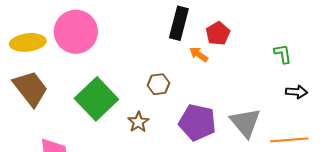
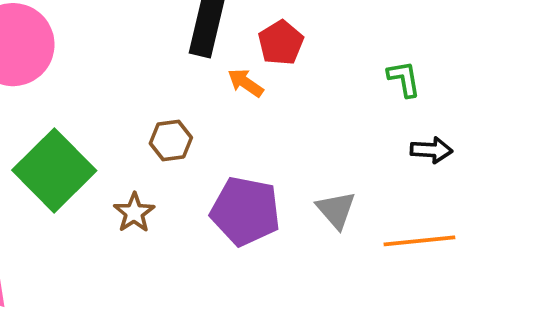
gray triangle: (245, 123) -> (336, 210), size x0.7

